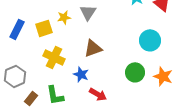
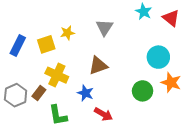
gray triangle: (88, 12) -> (104, 27), moved
orange star: (163, 76) -> (171, 82), moved
brown rectangle: (31, 98) -> (39, 93), moved

